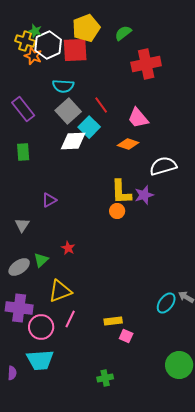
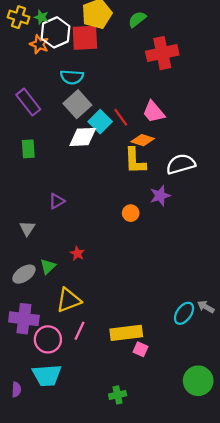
yellow cross: (25, 41) -> (19, 17), moved
red line: (101, 105) -> (121, 117), moved
yellow L-shape: (121, 192) -> (135, 161), moved
yellow rectangle: (113, 321) -> (126, 333), size x1.6

